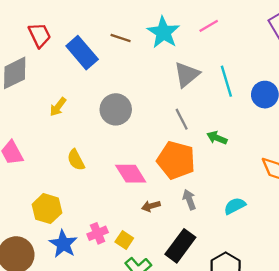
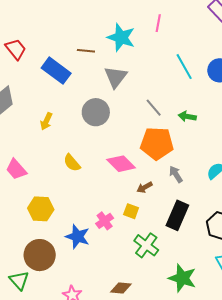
pink line: (209, 26) -> (158, 23), turned -36
red trapezoid: (40, 35) -> (16, 49), moved
gray triangle: (187, 75) -> (116, 77), moved
yellow hexagon: (47, 209) -> (41, 209), moved
yellow square: (124, 240) -> (131, 211), moved

